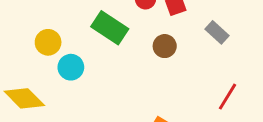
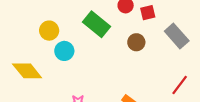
gray rectangle: (217, 32) -> (177, 36), size x1.4

